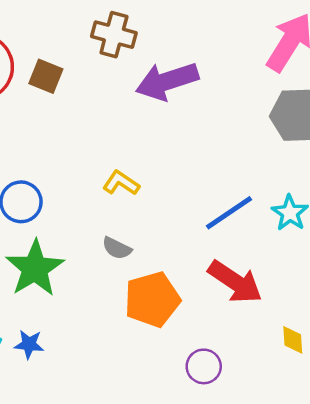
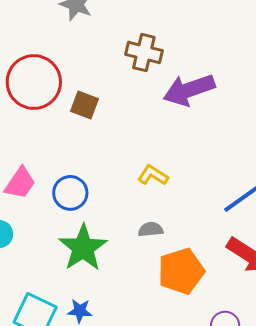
brown square: (46, 76) -> (84, 105), moved
gray semicircle: (117, 248) -> (151, 229), turned 150

